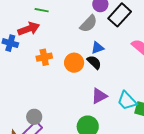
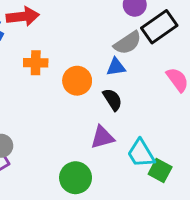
gray semicircle: (89, 24) -> (128, 43), moved
black semicircle: (94, 62) -> (112, 99), moved

